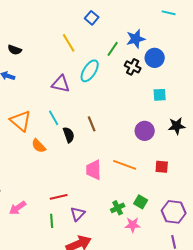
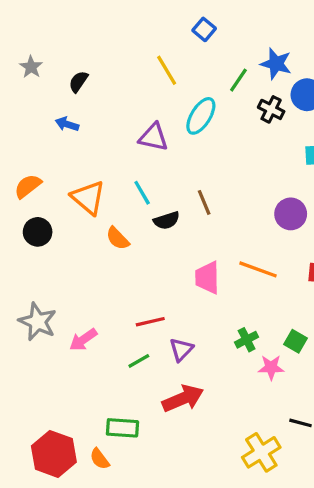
blue star: (136, 39) -> (276, 64), turned 30
black semicircle: (15, 50) -> (78, 82), turned 104
black semicircle: (69, 135) -> (167, 220), turned 91
green square: (141, 202) -> (296, 341), moved
green line: (52, 221) -> (139, 361), turned 64

